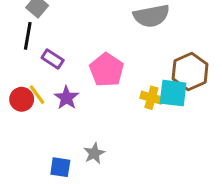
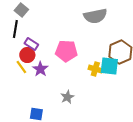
pink pentagon: (107, 70) -> (66, 51), turned -30
red circle: (22, 99) -> (27, 55), moved
gray star: (94, 153) -> (67, 97), moved

